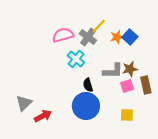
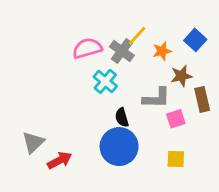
blue square: (130, 37) -> (195, 40), moved
brown star: (130, 69) -> (181, 76), moved
brown rectangle: (146, 85) -> (202, 99), moved

